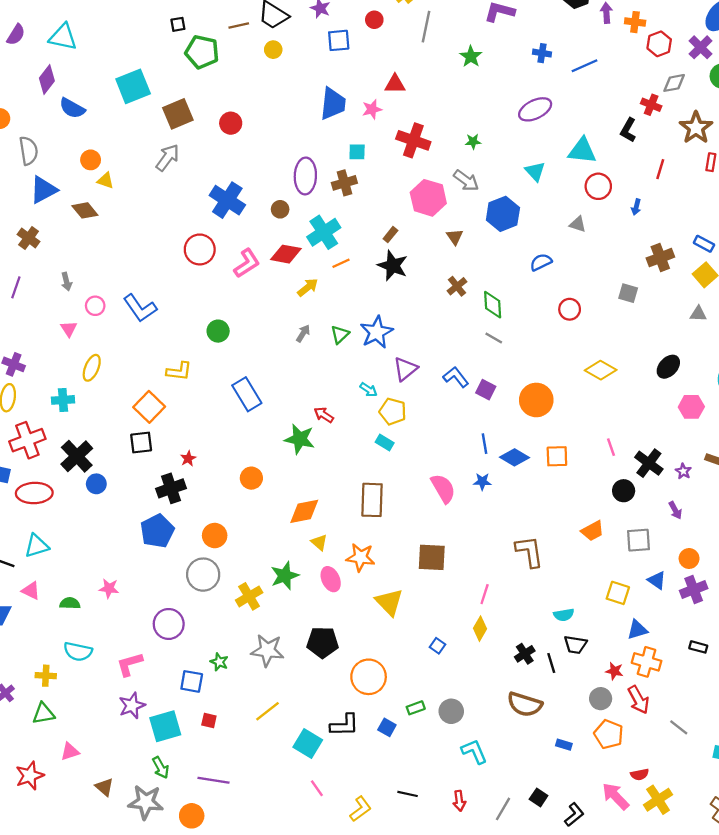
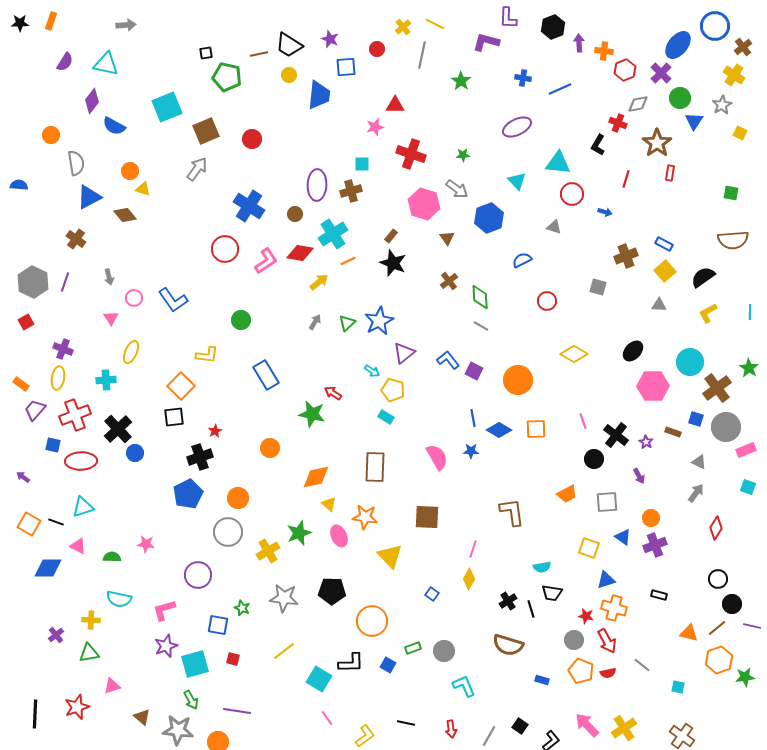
blue trapezoid: (333, 104) -> (319, 95), moved
blue arrow: (636, 207) -> (605, 212), turned -88
pink hexagon: (691, 407) -> (653, 386), size x1.4
red semicircle: (640, 774) -> (608, 673), moved

